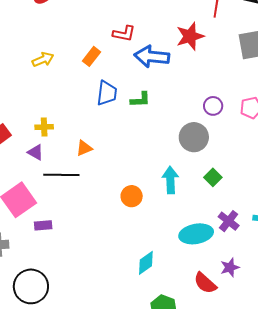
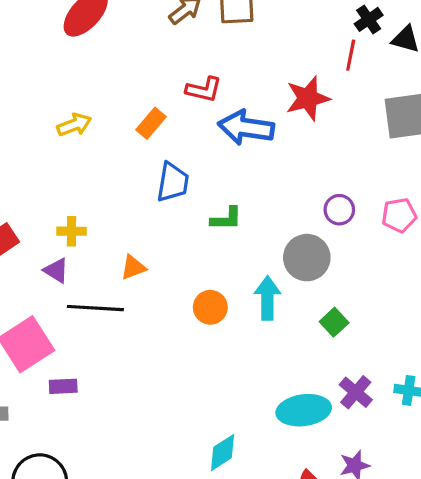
green L-shape: (140, 100) -> (226, 219), moved
cyan arrow: (170, 180) -> (267, 298), moved
orange circle: (132, 196) -> (210, 307), moved

